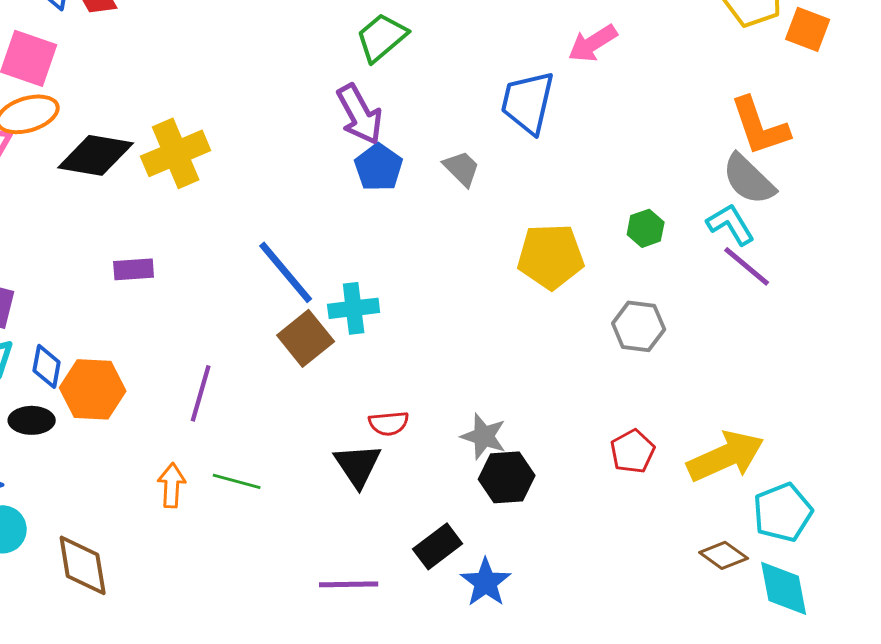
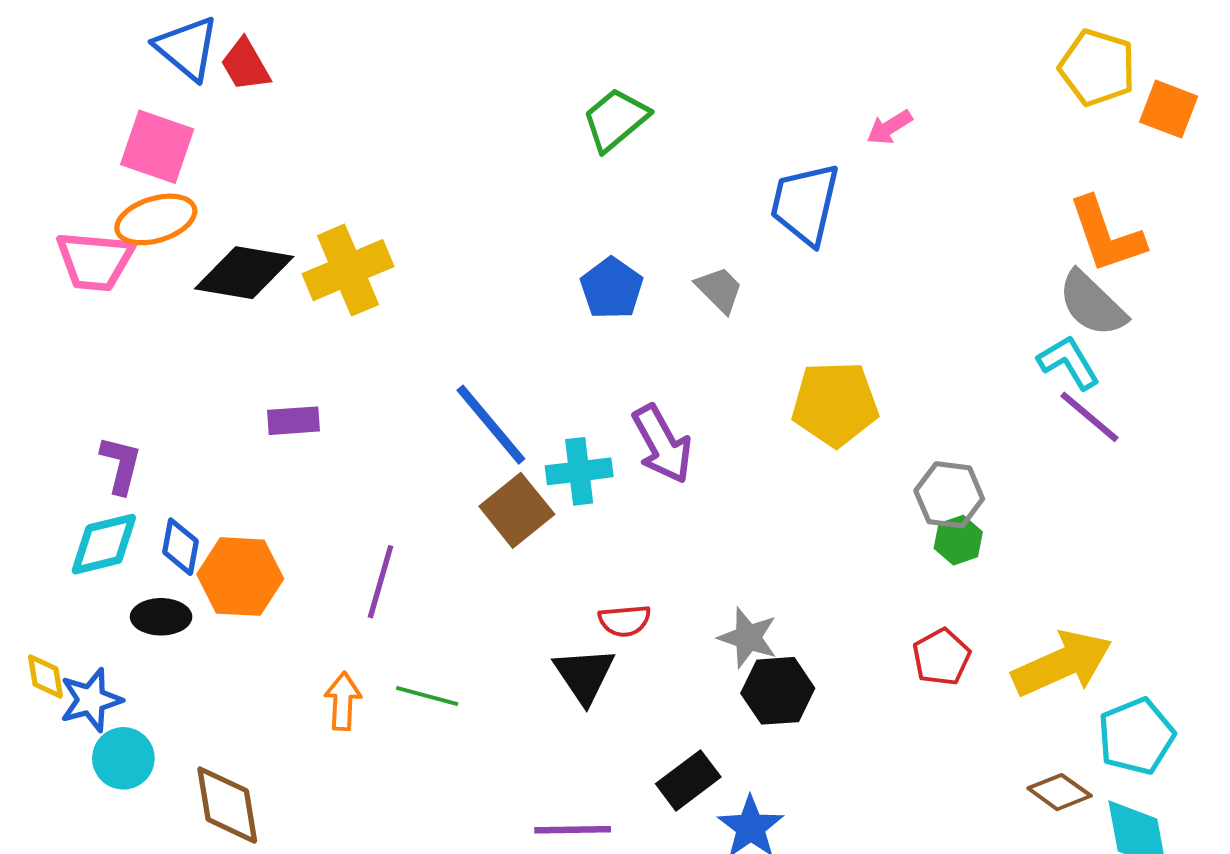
pink arrow: (593, 43) -> (889, 127), size x0.7
purple arrow: (360, 114) -> (662, 444), moved
green hexagon: (646, 228) -> (958, 540), moved

